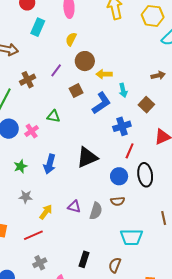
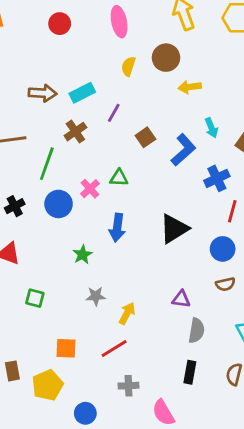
cyan rectangle: (38, 27) -> (82, 93), moved, turned 48
brown circle: (85, 61) -> (166, 58), moved
yellow arrow: (104, 74) -> (190, 87), moved
pink cross: (32, 131) -> (90, 189), moved
blue arrow: (50, 164) -> (117, 228), moved
purple triangle: (74, 207) -> (181, 299), moved
gray semicircle: (96, 211) -> (196, 331), moved
gray cross: (40, 263) -> (129, 386), turned 32

